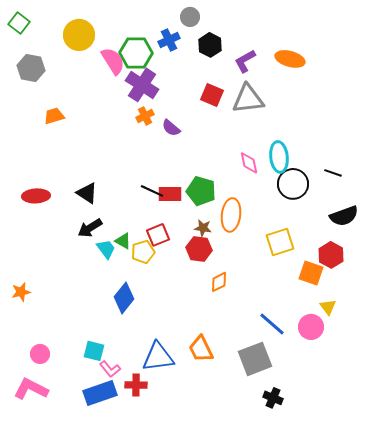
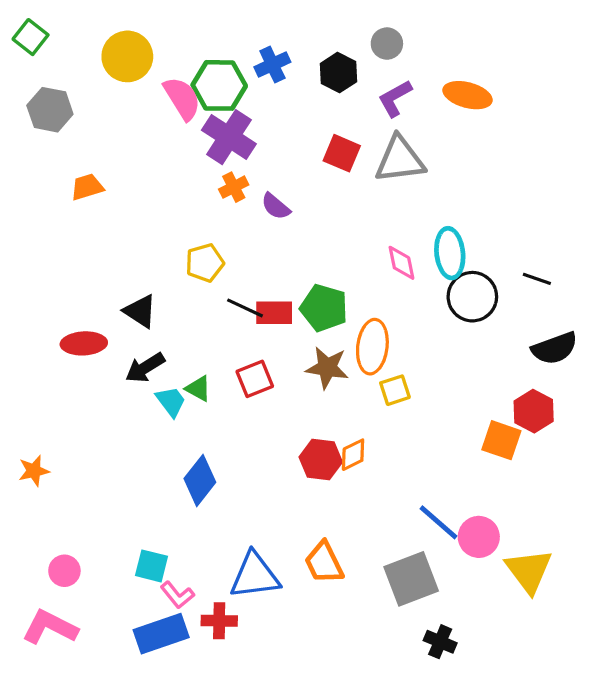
gray circle: (190, 17) -> (387, 44), moved
red ellipse: (36, 196) -> (84, 343), moved
brown star: (203, 228) -> (327, 368), size x1.5
yellow square: (280, 242) -> (395, 390), moved, size x0.7
red hexagon: (199, 249) -> (321, 460), moved
yellow pentagon: (143, 252) -> (205, 263), moved
yellow triangle: (328, 307) -> (529, 571), moved, size x1.8
pink circle: (311, 327) -> (479, 537), moved

